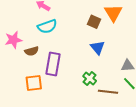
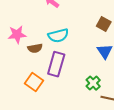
cyan semicircle: (47, 26) -> (58, 36), moved
orange square: (34, 83) -> (34, 82), turned 36

